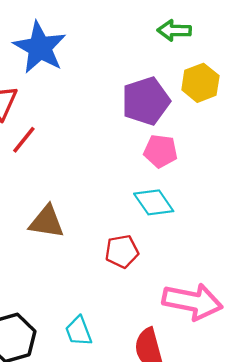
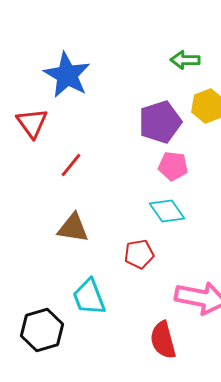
red line: (24, 140) -> (71, 165), moved
cyan trapezoid: (79, 331) -> (89, 297), moved, size x1.4

